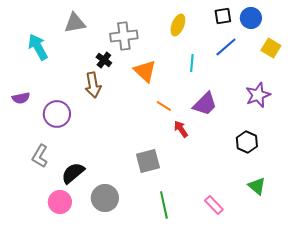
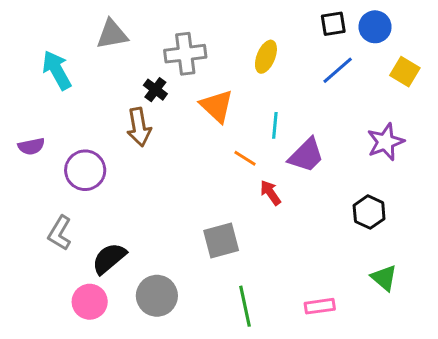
yellow ellipse: (178, 25) -> (266, 57), moved
cyan line: (192, 63) -> (275, 125), moved
pink rectangle: (214, 205) -> (320, 306), turned -54

